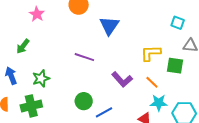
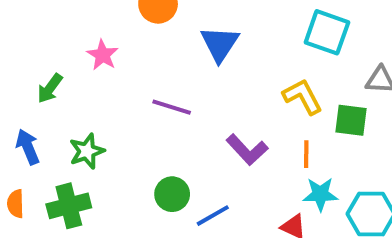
pink star: (37, 14) -> (103, 55), moved
cyan square: (178, 23) -> (327, 32), moved, size x1.6
yellow L-shape: (151, 53) -> (303, 97), turned 65
orange line: (152, 82) -> (306, 154), turned 48

